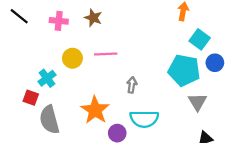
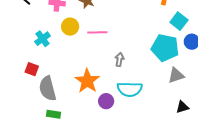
yellow circle: (72, 58) -> (70, 27), moved
cyan cross: (47, 78) -> (43, 39), moved
gray triangle: (197, 102) -> (176, 75), turned 42

